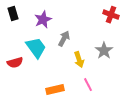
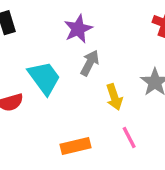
purple star: (43, 20) -> (78, 29), moved

